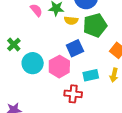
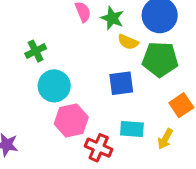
pink hexagon: (59, 67) -> (71, 121), moved

